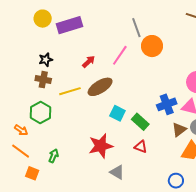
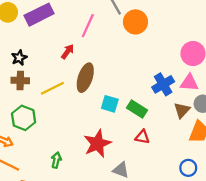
pink line: (120, 55) -> (88, 26), moved
brown ellipse: (100, 87) -> (85, 78), turned -30
green arrow: (53, 156) -> (56, 160), moved

